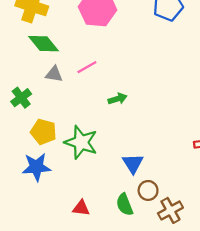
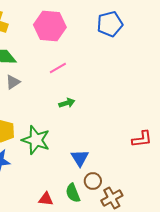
pink line: (87, 67) -> (58, 68), moved
gray triangle: (54, 74) -> (13, 82), turned -42
red triangle: (81, 208) -> (46, 199), moved

